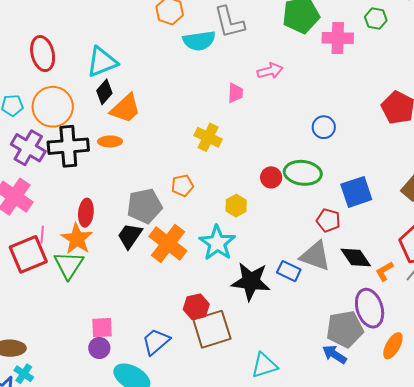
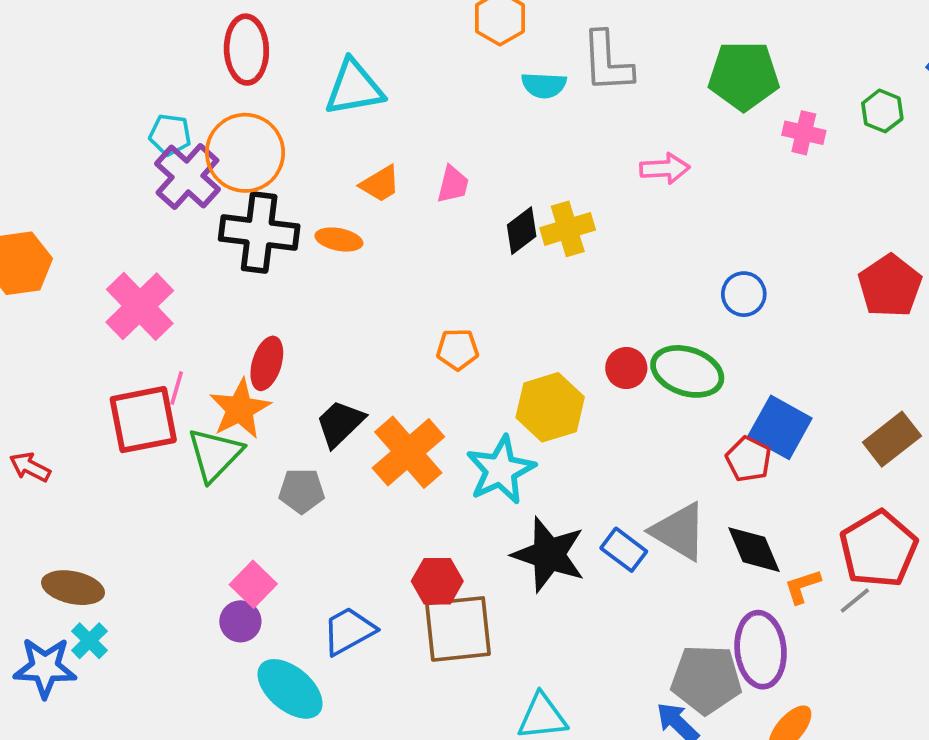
pink cross: (338, 38) -> (804, 133), size x0.7
cyan semicircle: (199, 41) -> (544, 85), size x0.7
black diamond: (104, 92) -> (522, 231), moved
pink trapezoid: (235, 93) -> (453, 184), moved
orange trapezoid: (125, 109) -> (380, 184), size x0.7
yellow cross: (208, 137) -> (568, 229), moved, turned 36
purple cross: (28, 148) -> (187, 176), moved
blue square: (356, 192) -> (780, 427), turned 36
gray pentagon: (145, 206) -> (302, 491), moved, size x0.7
yellow hexagon: (236, 206) -> (550, 407), size x1.6
red pentagon: (328, 220) -> (748, 459), moved
pink square: (102, 328) -> (253, 584), turned 35

